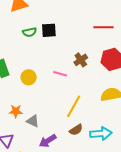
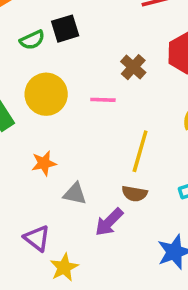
yellow circle: (29, 77) -> (46, 94), moved, size x1.5
orange star: (16, 111) -> (44, 163), moved
brown semicircle: (76, 130) -> (135, 194), moved, turned 56

